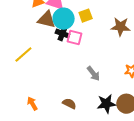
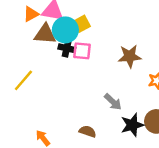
yellow square: (86, 16) -> (82, 24), moved
brown star: (120, 27) -> (130, 56), moved
gray arrow: (93, 74) -> (113, 102), moved

